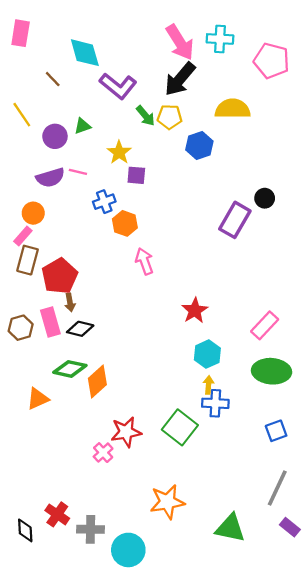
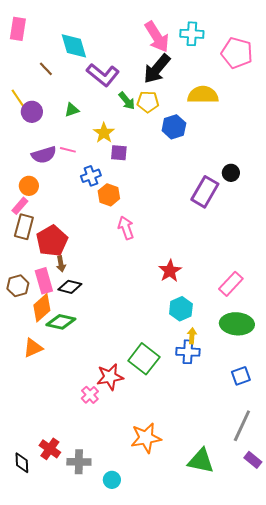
purple circle: (55, 136) -> (32, 112), moved
orange diamond: (97, 382) -> (42, 308), moved
yellow arrow: (209, 385) -> (192, 336), moved
green square: (180, 427) -> (144, 359), moved
cyan circle: (128, 550) -> (112, 480), size x0.6

